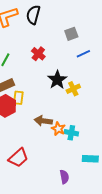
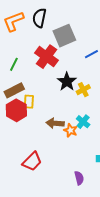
gray square: (71, 34) -> (64, 36), moved, size x1.6
red cross: (38, 54) -> (46, 57), size x1.6
cyan cross: (71, 133) -> (83, 122), moved, turned 32

